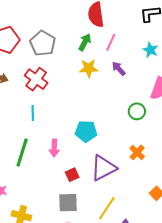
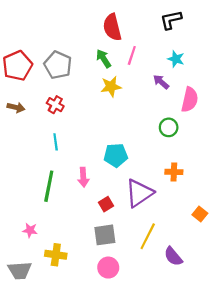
green arrow: (85, 42) -> (103, 59), turned -54
purple arrow: (119, 69) -> (161, 82), moved
red cross: (36, 79) -> (55, 105), size x0.7
orange cross: (137, 152) -> (174, 172), turned -35

